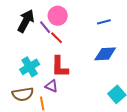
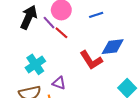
blue line: (104, 22) -> (96, 15), moved
red L-shape: (60, 67) -> (91, 60), moved, turned -30

